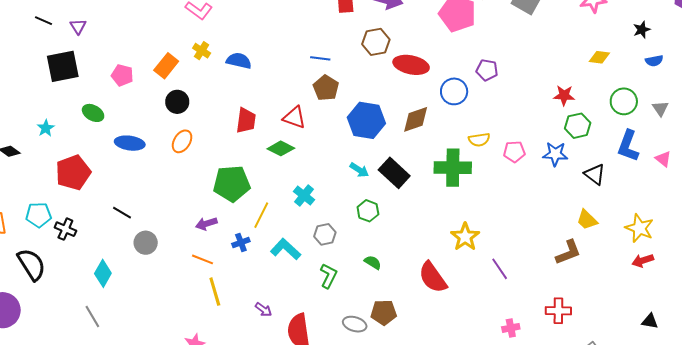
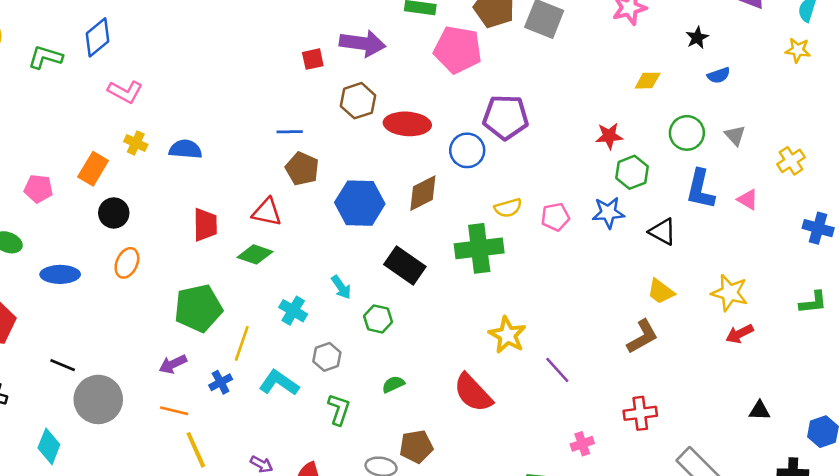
purple pentagon: (487, 70) -> (506, 117), size x1.6
cyan arrow: (359, 170) -> (341, 287), moved, turned 30
gray circle: (146, 243) -> (98, 399), size x1.6
green semicircle: (373, 262) -> (393, 384), turned -48

